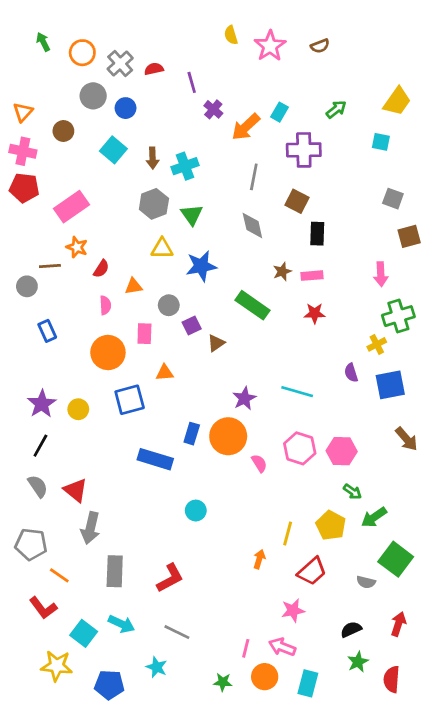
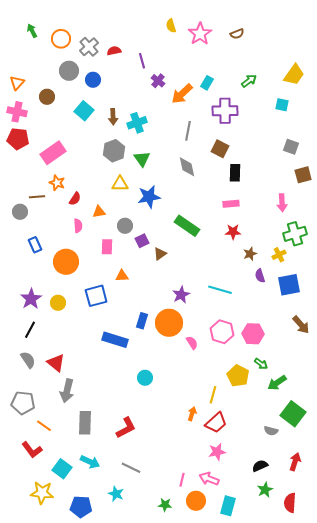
brown star: (282, 271) -> (250, 254), moved
orange circle: (108, 353) -> (66, 262), moved
yellow pentagon: (331, 525) -> (238, 376), moved
red trapezoid: (312, 571) -> (216, 423), moved

